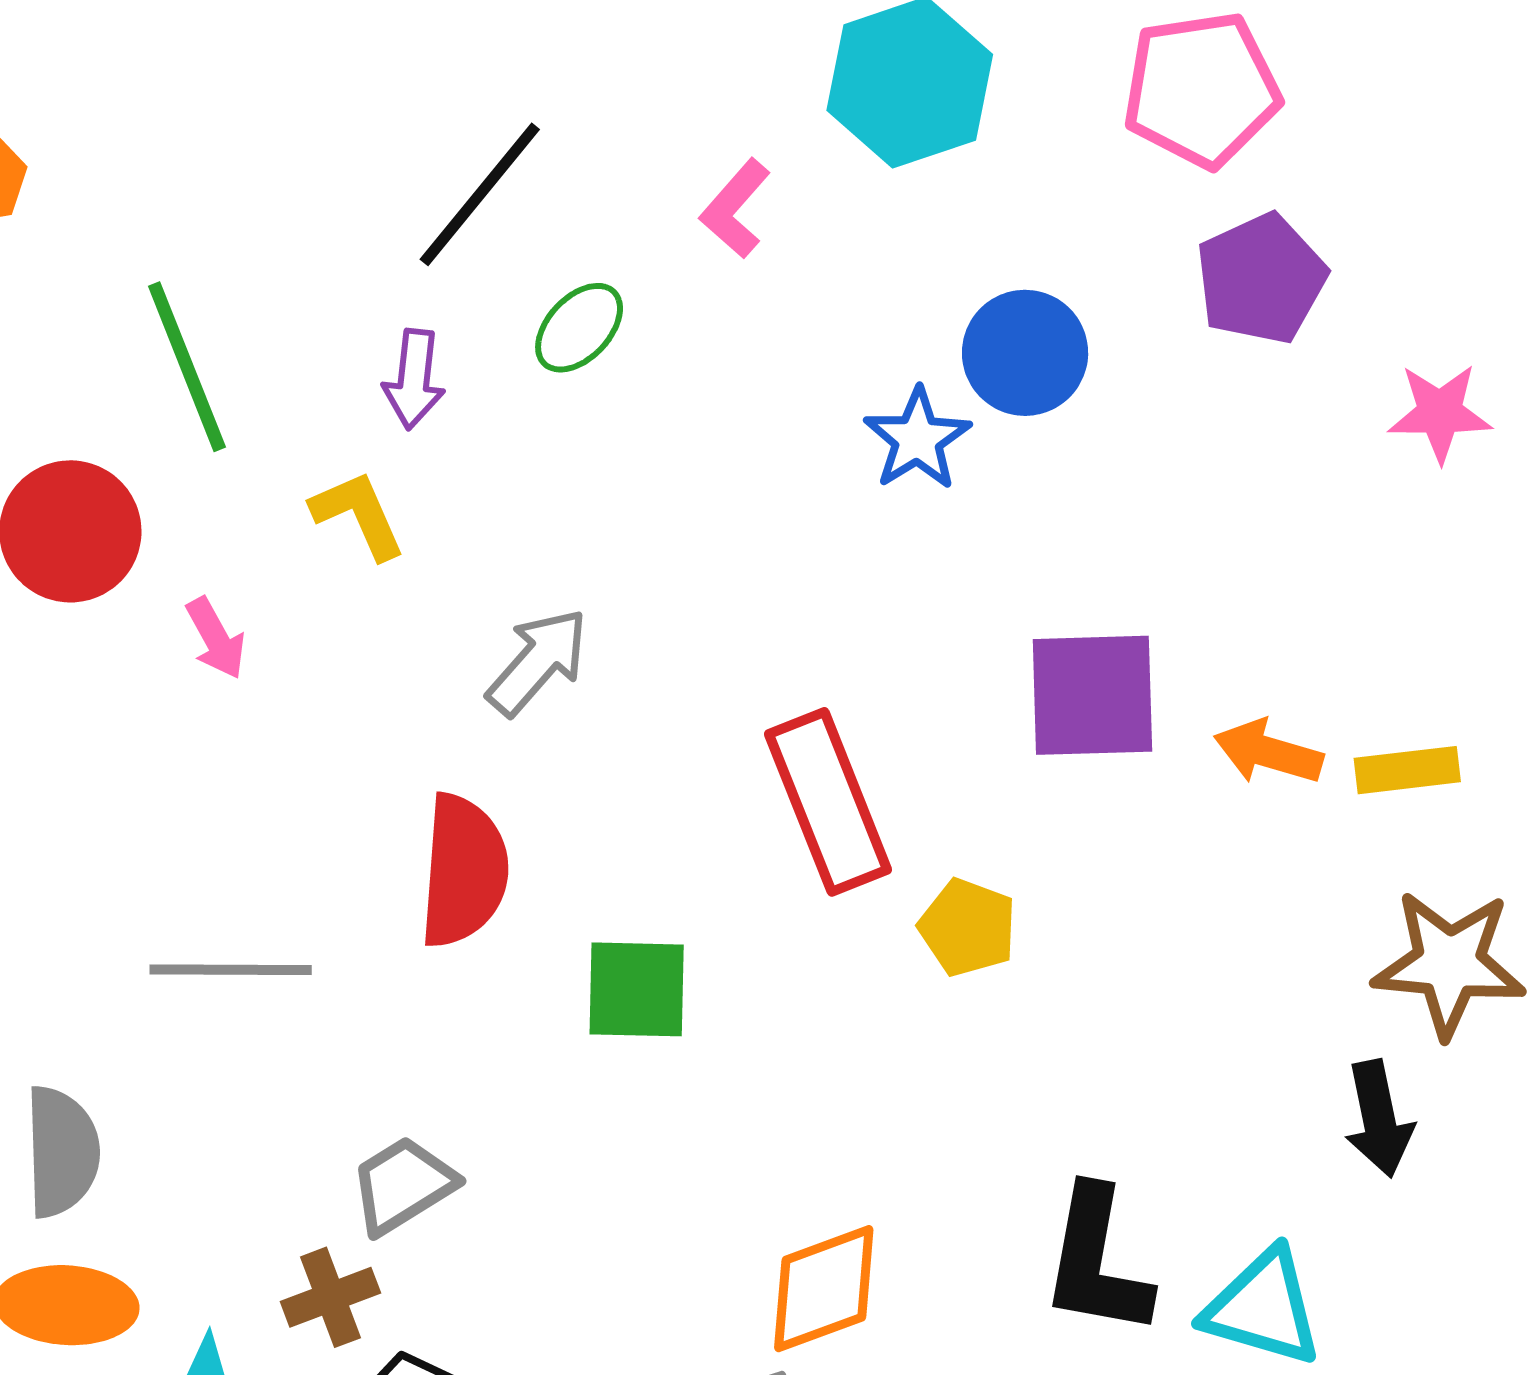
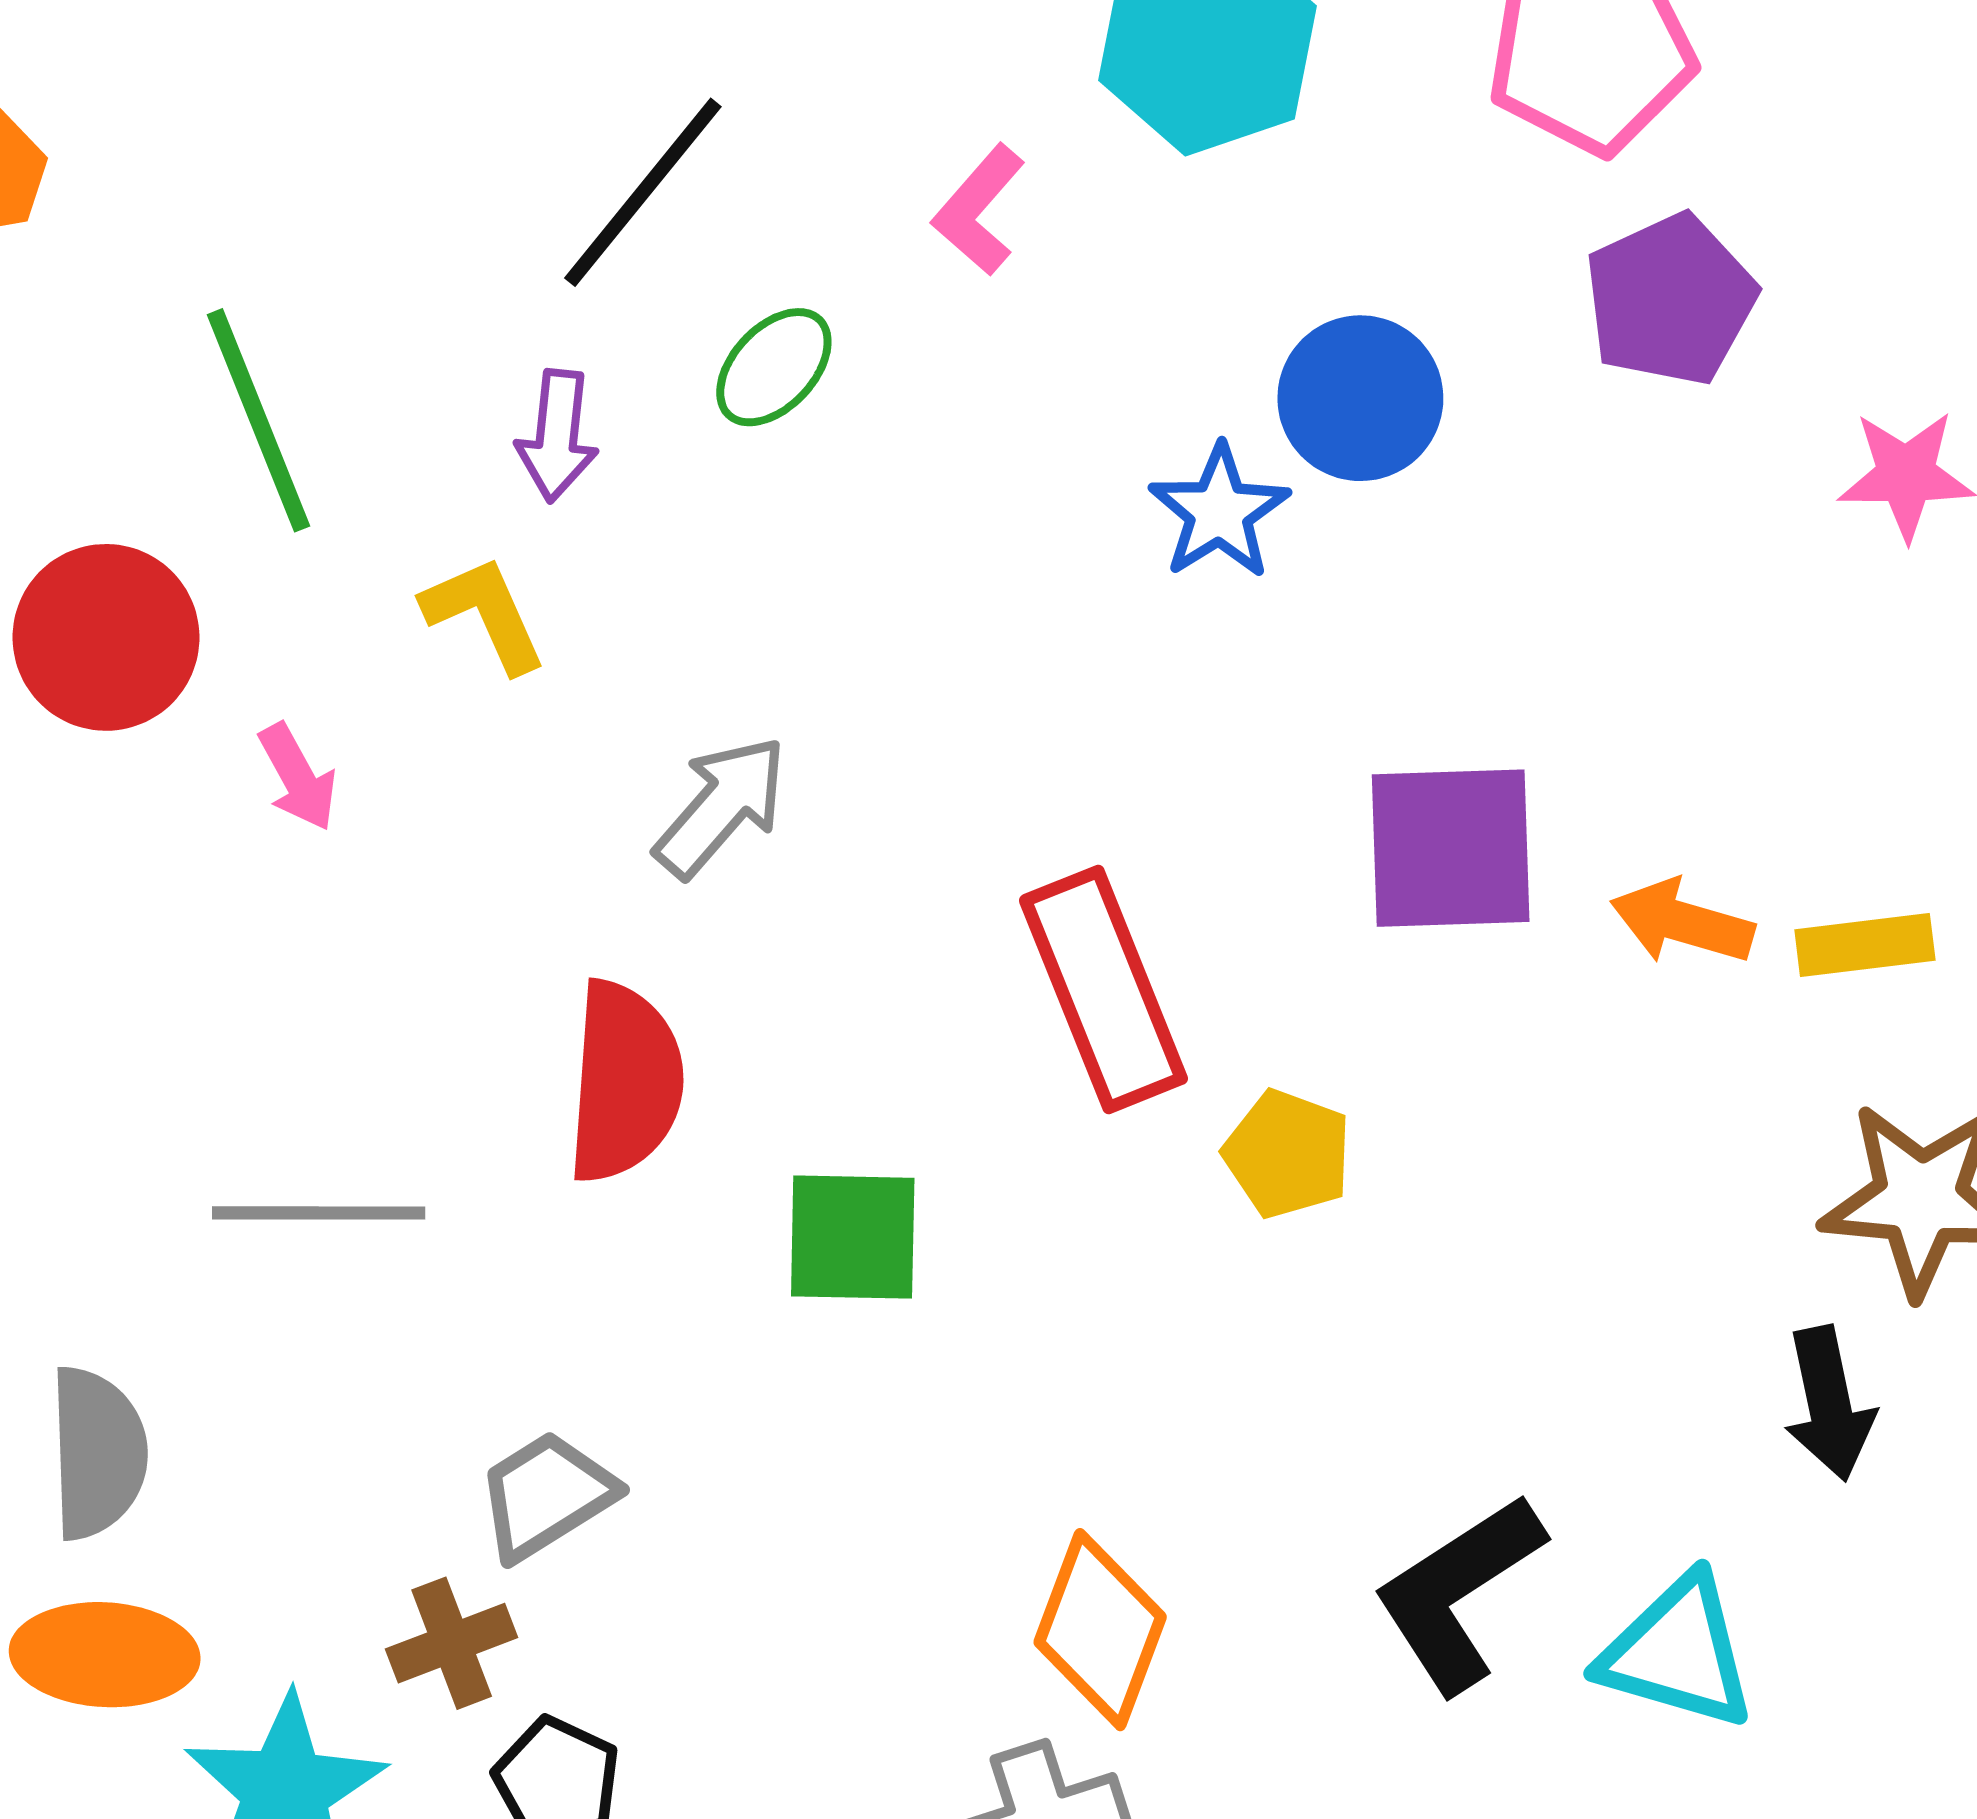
black L-shape: (1097, 1262) -> (1459, 1593), turned 47
orange diamond: (824, 1289) -> (1100, 1630), turned -49

